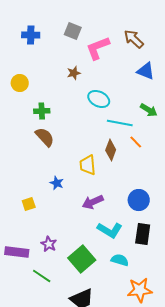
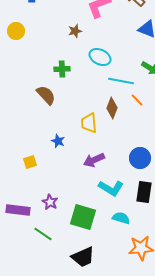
yellow circle: (20, 83) -> (16, 31), moved
green cross: (42, 111) -> (62, 69), moved
green square: (82, 259) -> (83, 217), turned -32

